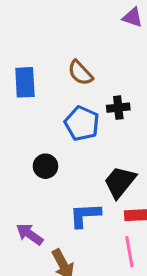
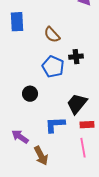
blue rectangle: (25, 82) -> (17, 22), moved

